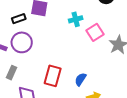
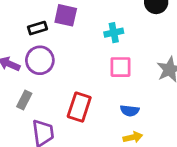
pink square: (95, 32) -> (120, 67), moved, turned 30
blue semicircle: (81, 79) -> (130, 111), moved, turned -120

